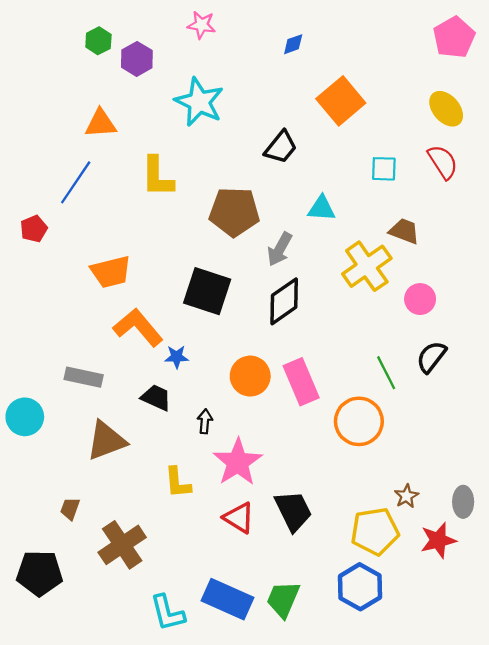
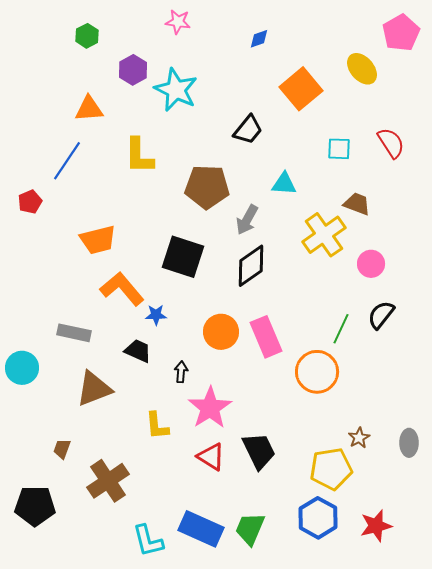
purple hexagon: (137, 59) -> (133, 70), moved
yellow ellipse: (446, 109) -> (362, 69), moved
green line: (386, 373) -> (341, 329), turned 52
red star: (438, 540) -> (376, 526), moved

